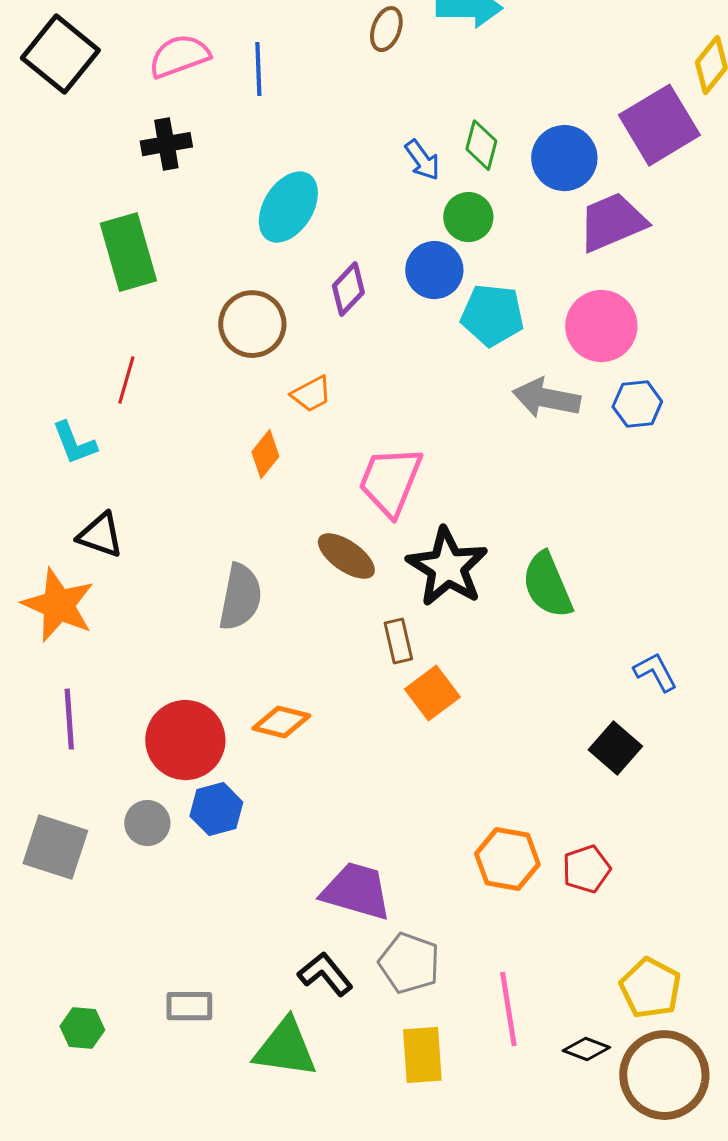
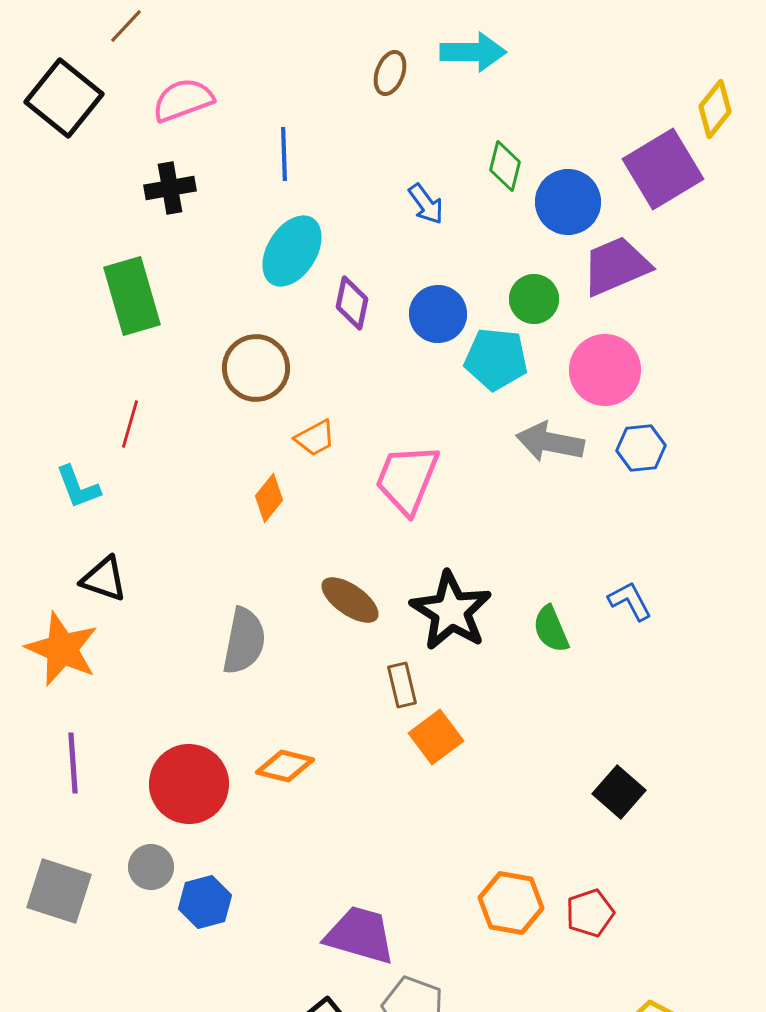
blue line: (258, 69) -> (284, 154), moved
green diamond: (481, 145) -> (505, 166), moved
green circle: (468, 217) -> (534, 299), moved
purple diamond: (348, 289) -> (352, 303), moved, turned -32
pink trapezoid: (390, 481) -> (407, 479), moved
green semicircle: (547, 585) -> (551, 629), size x0.7
blue L-shape: (655, 672) -> (630, 601), moved
blue hexagon: (216, 809) -> (205, 902), moved

